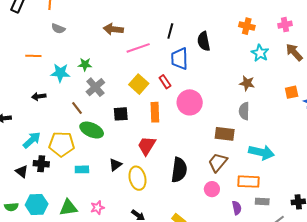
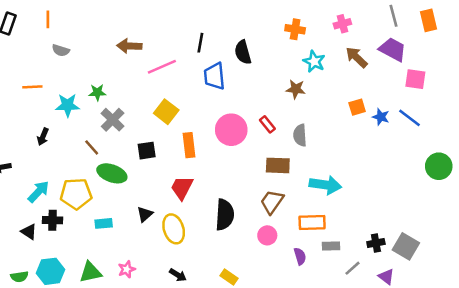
red rectangle: (165, 82) -> (267, 124), moved
brown star: (247, 83) -> (296, 89), moved
black arrow: (39, 96) -> (43, 137), turned -56

